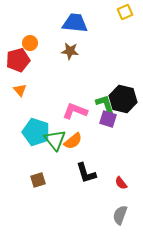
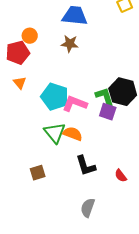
cyan pentagon: (36, 132) -> (55, 97), moved
orange semicircle: (73, 141) -> (73, 134), turned -120
gray semicircle: (120, 215) -> (88, 208), moved

